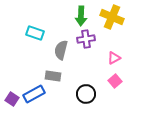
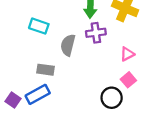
gray rectangle: (53, 76) -> (45, 70), moved
black circle: (86, 94) -> (112, 98), moved

